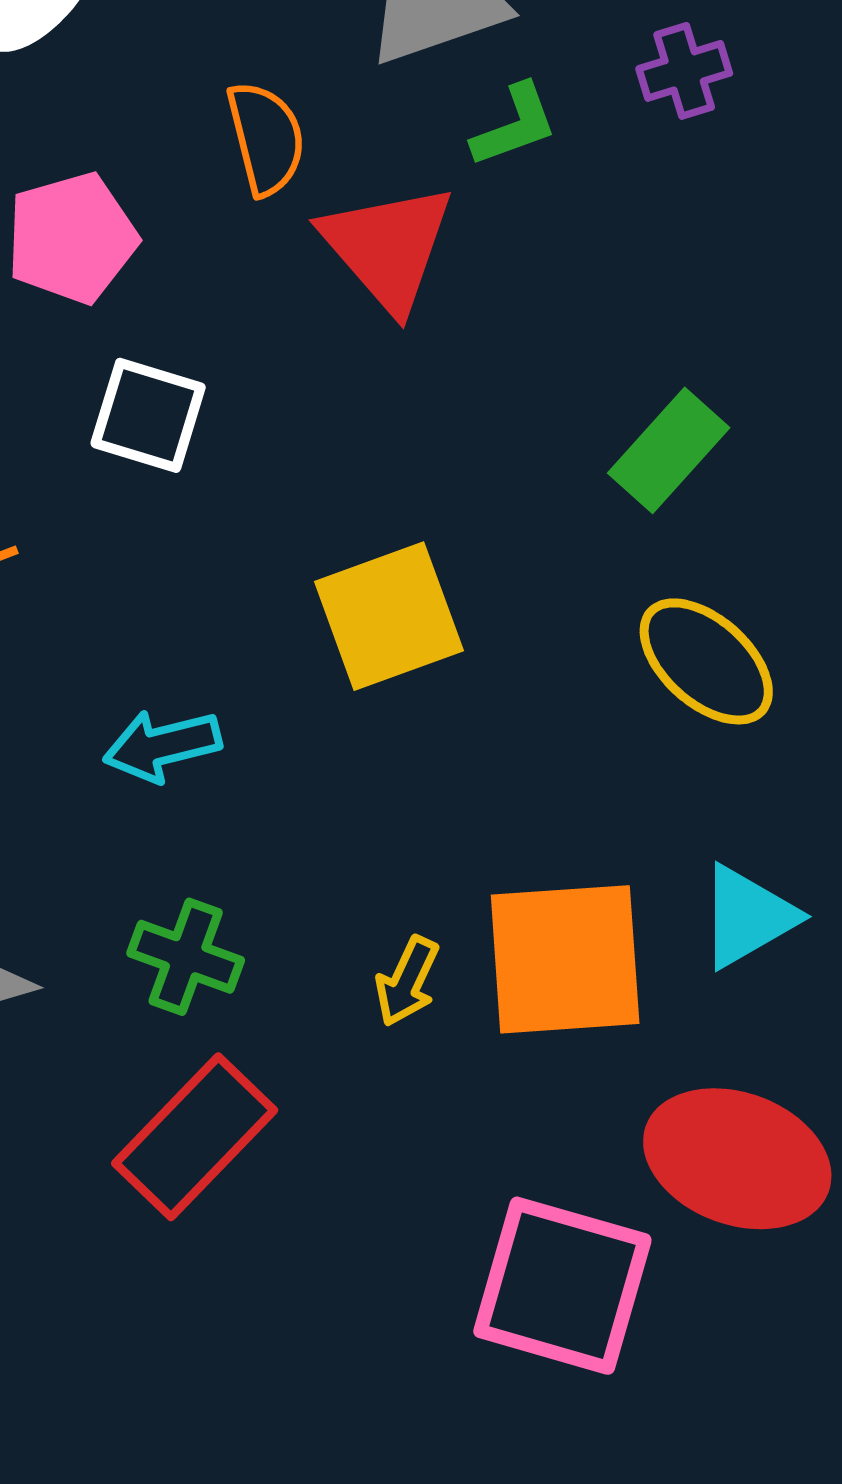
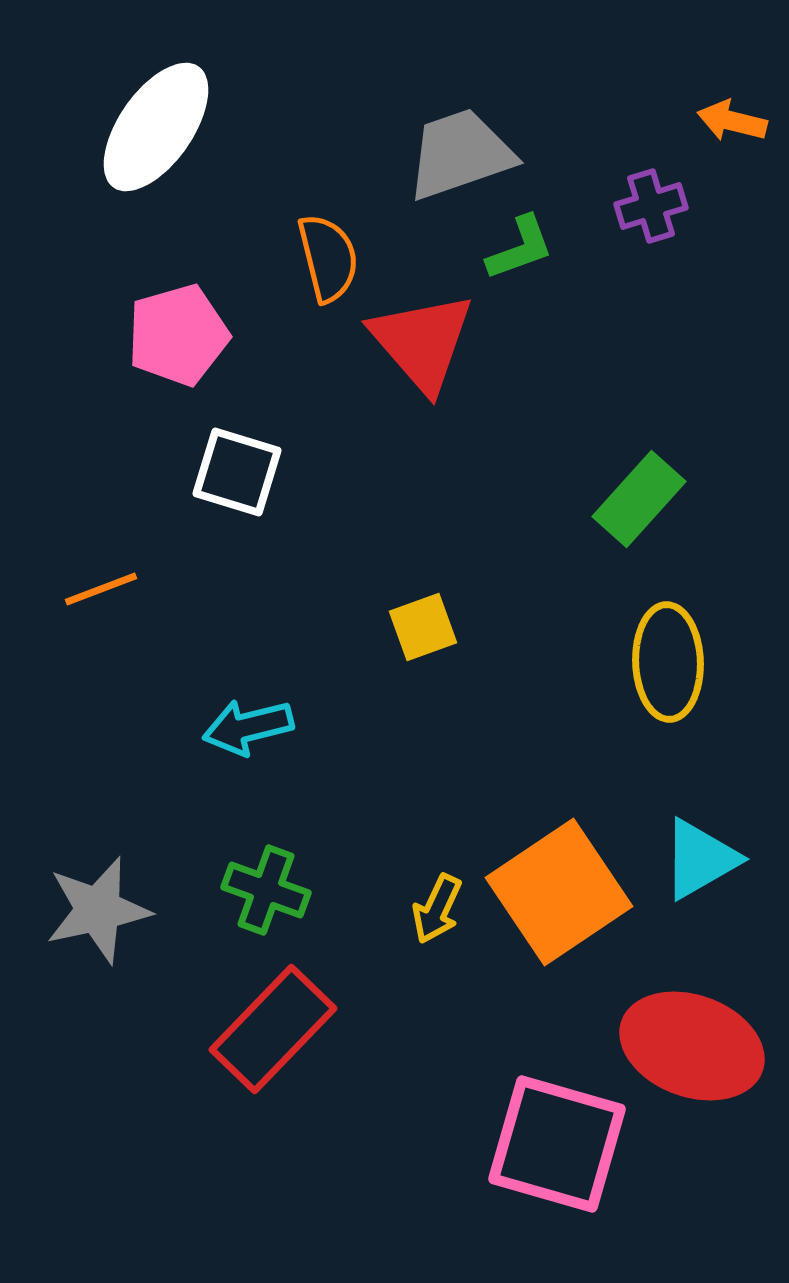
yellow square: (389, 616) -> (423, 627), size x0.6
yellow ellipse: (706, 661) -> (668, 662), turned 46
orange square: (565, 959) -> (559, 892), turned -30

